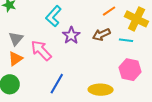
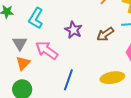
cyan L-shape: (54, 16) -> (36, 18), moved
brown arrow: (101, 35) -> (105, 34), moved

